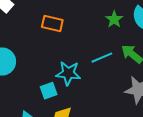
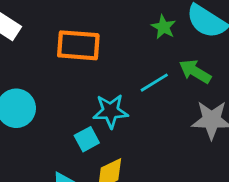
orange rectangle: (52, 24) -> (78, 45), size x1.4

